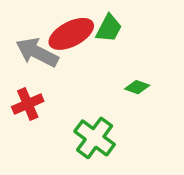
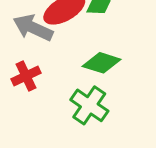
green diamond: (137, 87) -> (102, 63), moved, size x1.6

